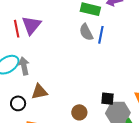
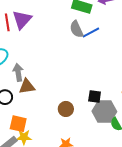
blue line: (101, 35) -> (91, 32), turned 48
gray arrow: (24, 66) -> (18, 72), moved

